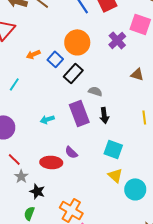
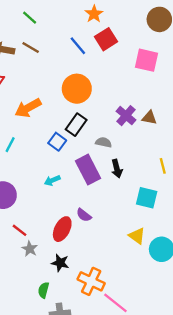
purple cross: (117, 40) -> (126, 116), moved
orange arrow: (33, 54) -> (28, 108), size x1.6
blue square: (55, 59) -> (57, 142), moved
cyan square: (113, 149) -> (147, 198), moved
red ellipse: (51, 162) -> (62, 229), turned -60
black star: (37, 191) -> (60, 263), moved

